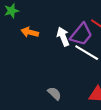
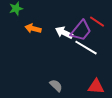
white arrow: (63, 37) -> (64, 33), turned -42

